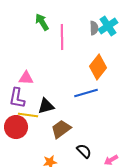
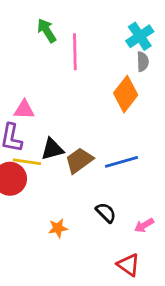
gray semicircle: (94, 28) -> (143, 62), moved
blue line: (86, 93) -> (121, 162), moved
brown trapezoid: (61, 129) -> (79, 160), moved

